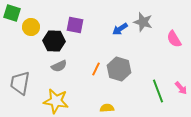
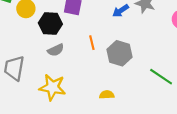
orange line: (96, 69) -> (92, 43), moved, turned -40
green line: (158, 91) -> (161, 77), turned -35

